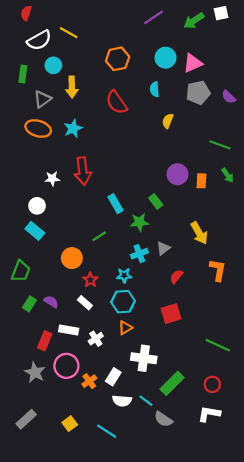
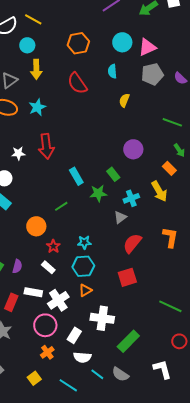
cyan circle: (53, 65) -> (27, 45), moved
orange rectangle: (201, 181) -> (169, 168), moved, turned -48
yellow arrow: (199, 233) -> (159, 191), moved
cyan cross: (139, 254) -> (131, 198), moved
red semicircle: (176, 277) -> (132, 243), size x1.5
purple semicircle: (51, 302) -> (17, 266), turned 72
white cross: (96, 339) -> (58, 300), size x1.5
pink circle: (66, 366) -> (45, 325), moved
orange cross: (89, 381) -> (47, 352), moved
red circle: (212, 384) -> (179, 341), moved
cyan line: (146, 401) -> (97, 374), moved
white L-shape: (209, 414) -> (162, 369), turned 65

